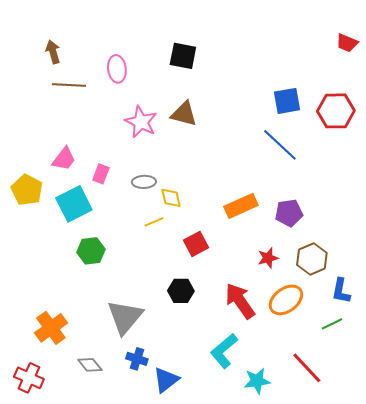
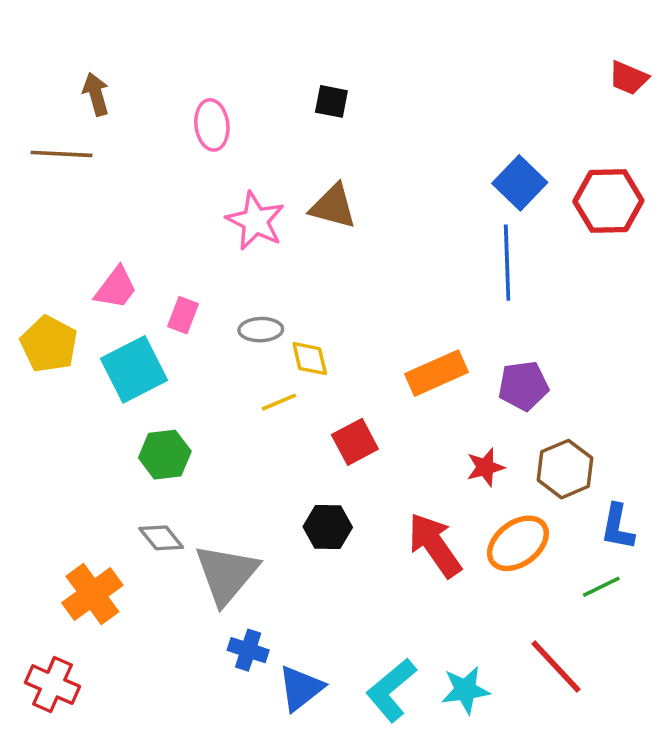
black square: (183, 56) -> (331, 101), size x0.7
brown line: (69, 85) -> (62, 154), moved
blue square: (287, 101) -> (520, 183), turned -36
blue line: (280, 145) -> (507, 263), turned 45
cyan L-shape: (224, 351) -> (391, 690), moved
gray diamond: (90, 365) -> (161, 538), moved

